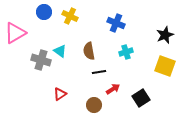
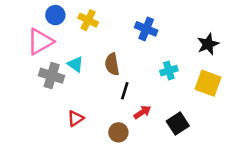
pink triangle: (15, 33) -> (40, 42), moved
cyan cross: (126, 52) -> (169, 71), moved
black line: (99, 72) -> (125, 91), turned -64

